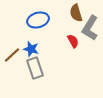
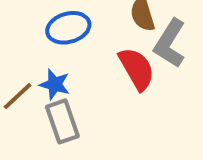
red semicircle: (73, 41) -> (137, 69), size x1.6

